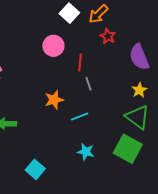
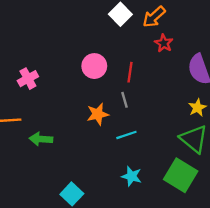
pink circle: (53, 46) -> (94, 66), moved
gray line: (89, 84) -> (124, 100), moved

